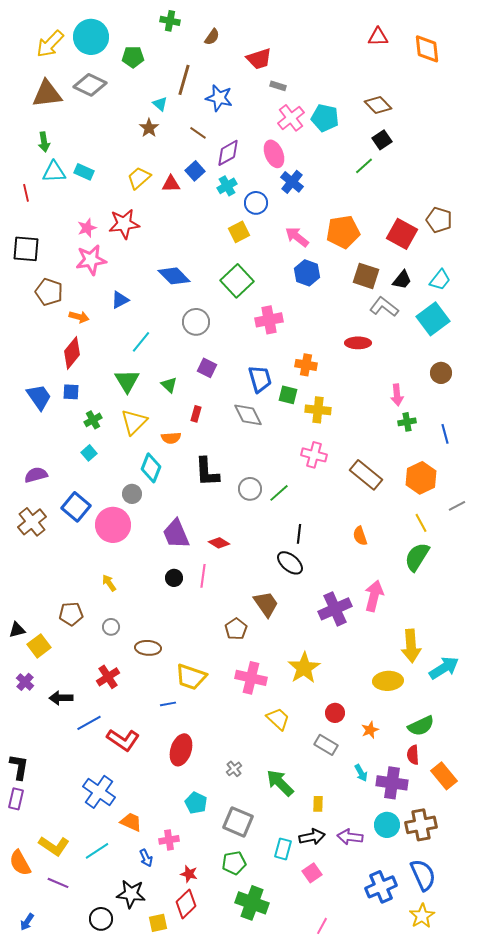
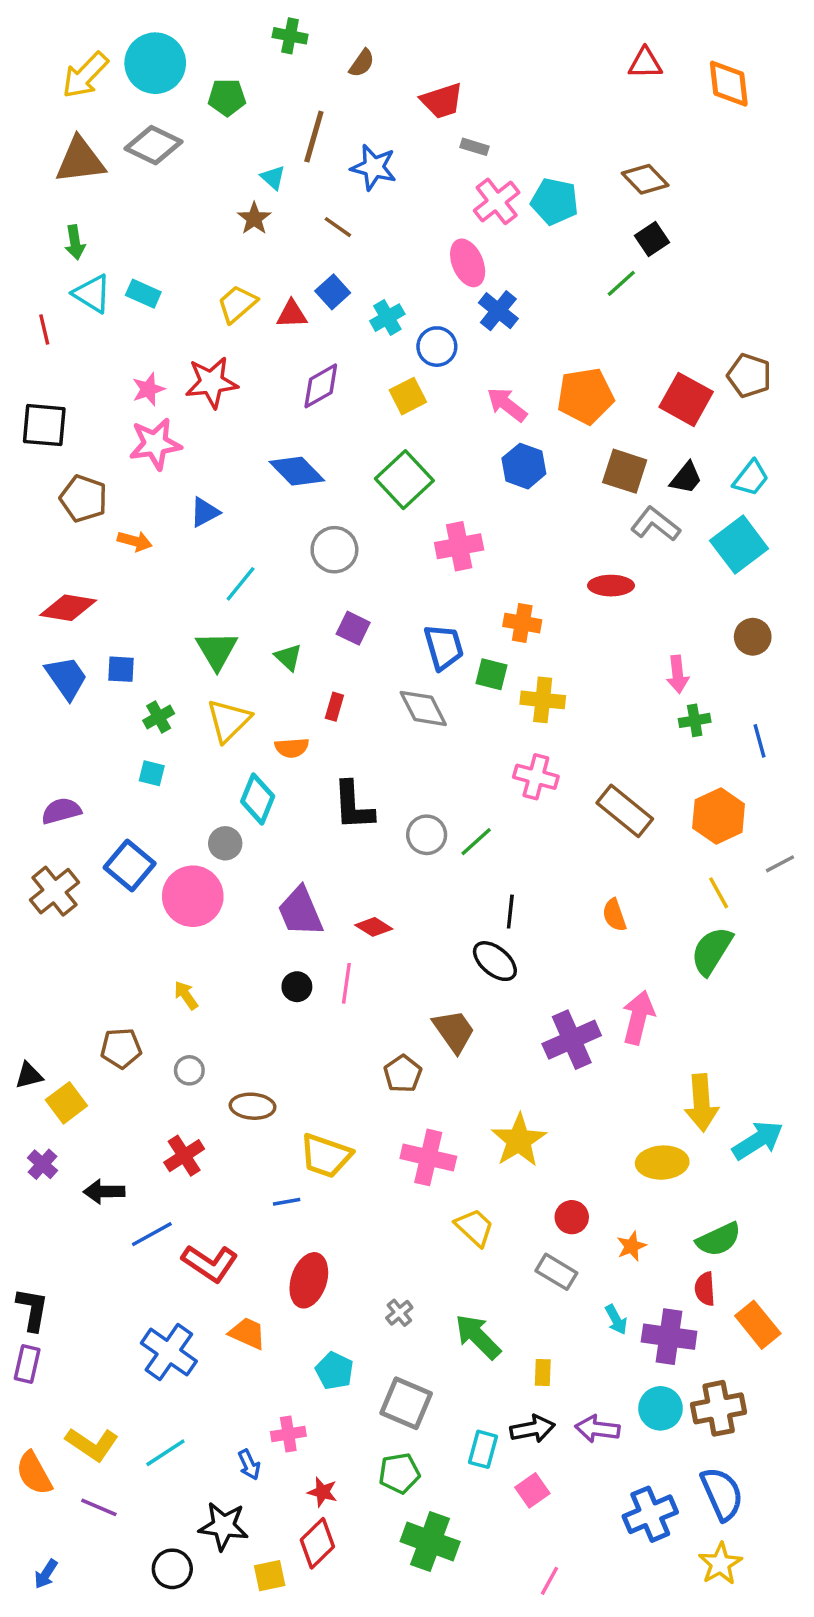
purple diamond: (228, 153) -> (321, 386), moved
cyan triangle: (54, 172) -> (92, 294), turned 35
red diamond: (72, 353) -> (68, 608), moved, turned 60
cyan square: (89, 453) -> (152, 773), turned -35
orange trapezoid: (131, 822) -> (247, 1333), moved

